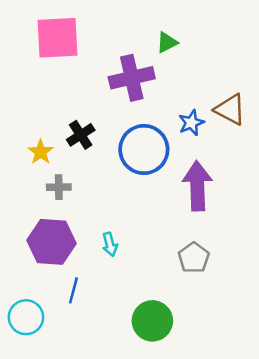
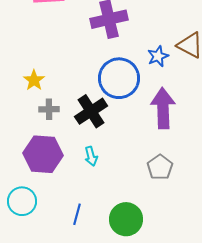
black cross: (81, 135) -> (91, 111), moved, size x1.4
blue line: (73, 290) -> (77, 214), moved
cyan circle: (26, 317) -> (22, 201), moved

